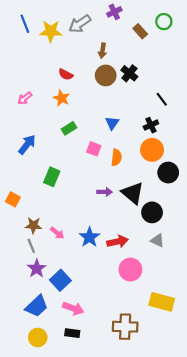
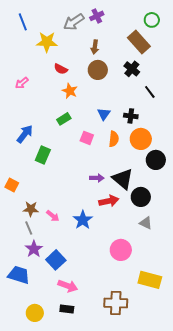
purple cross: (114, 12) -> (97, 16), moved
yellow star: (51, 31) -> (47, 42), moved
brown rectangle: (140, 31) -> (139, 42), moved, size x1.6
black cross: (129, 73) -> (132, 69), moved
pink arrow: (25, 98) -> (22, 83), moved
orange star: (61, 98) -> (70, 91), moved
black cross: (151, 125) -> (131, 116), moved, turned 32
orange semicircle: (116, 157) -> (114, 139), moved
green rectangle: (52, 177) -> (43, 155), moved
red arrow: (118, 242) -> (109, 201), moved
blue trapezoid: (37, 306) -> (19, 275), moved, turned -120

